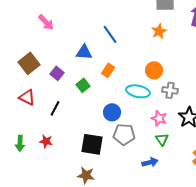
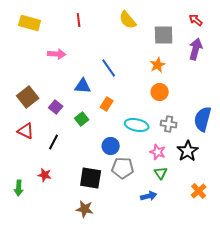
pink arrow: (46, 22) -> (57, 54), moved, turned -42
orange circle: (154, 70) -> (160, 92), moved
green arrow: (20, 143) -> (19, 188), moved

